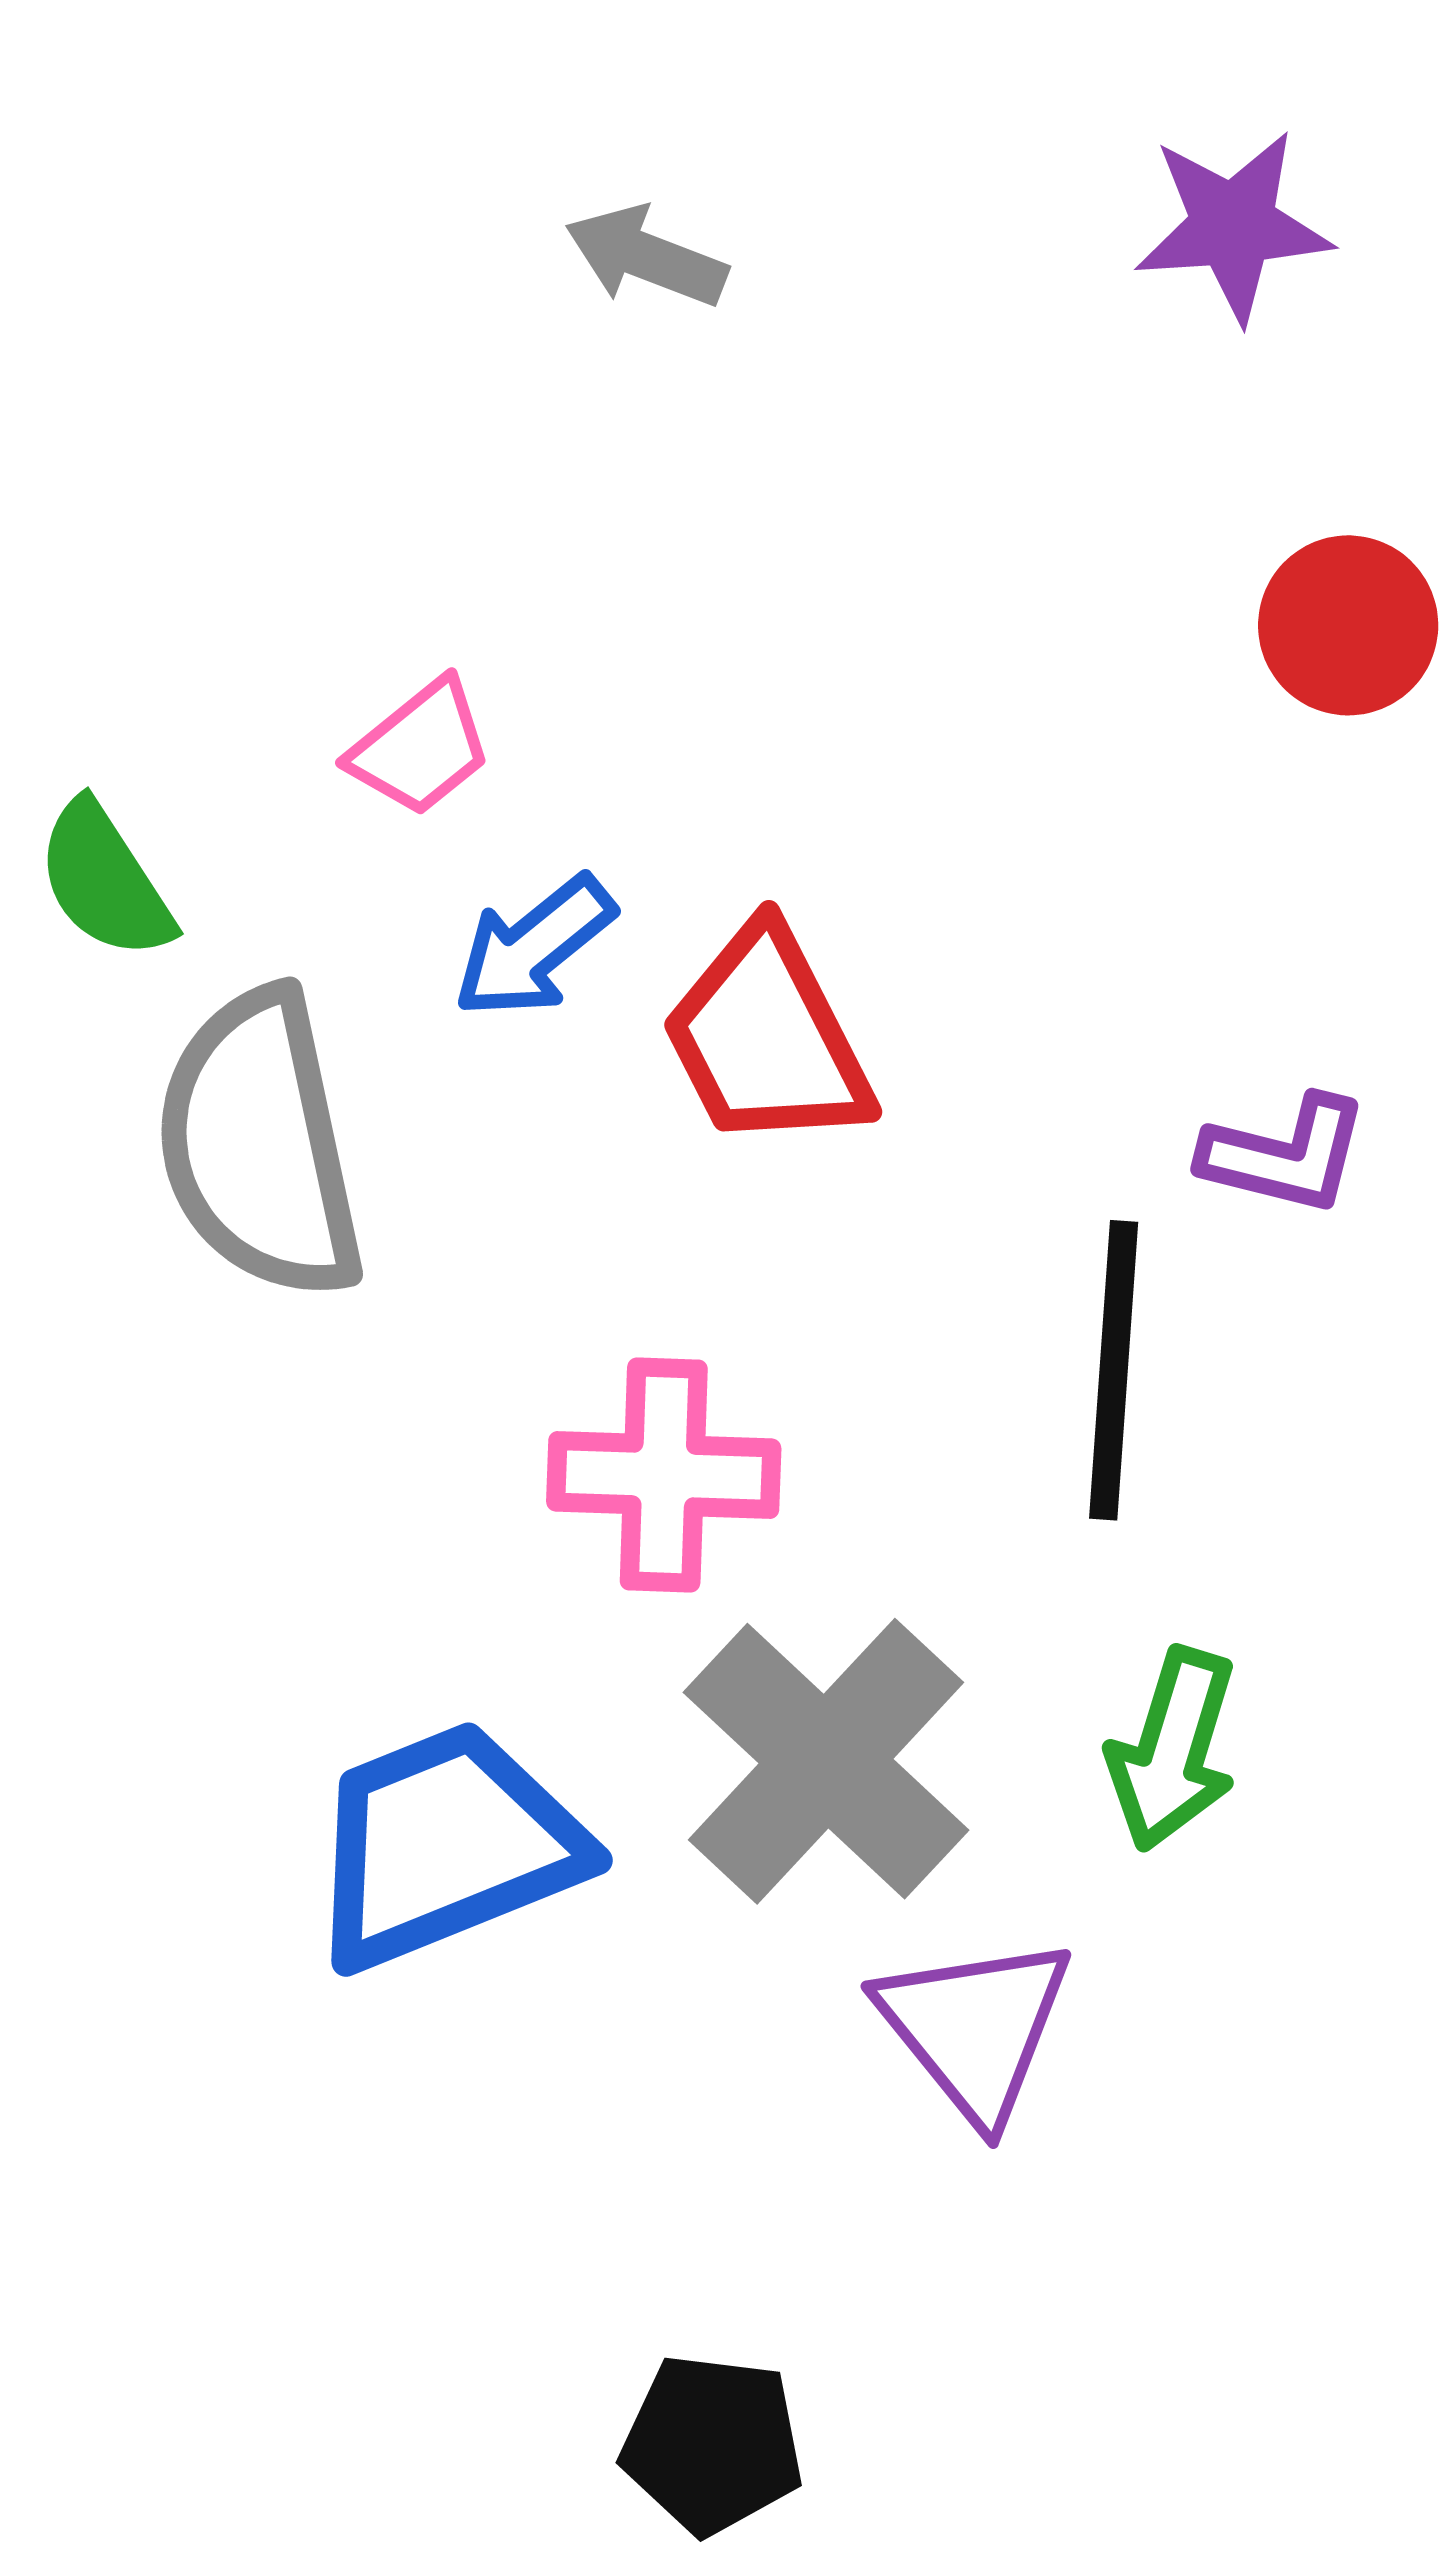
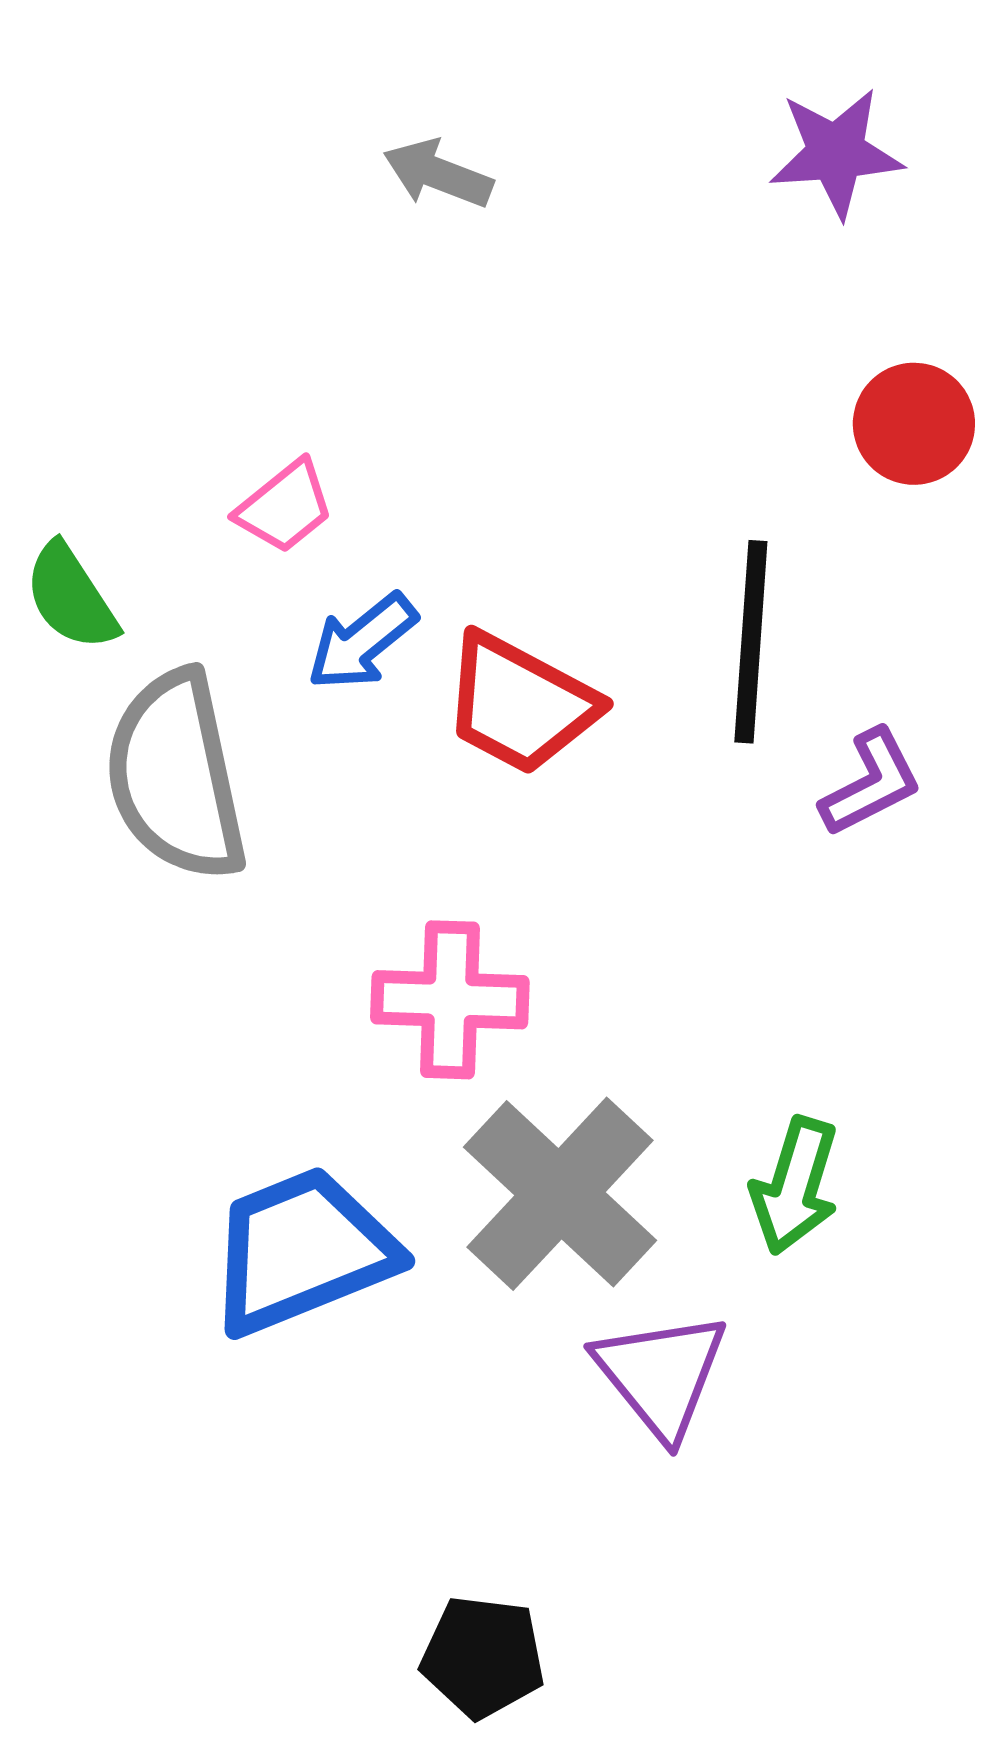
red trapezoid: (767, 1038) -> (520, 704), turned -35
purple L-shape: (1285, 1155) -> (871, 783), turned -41
black line: (1114, 1370) -> (751, 642), moved

